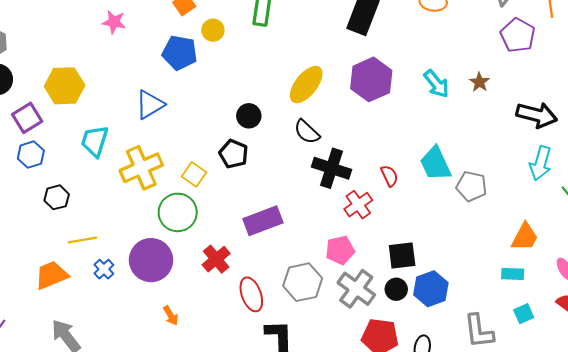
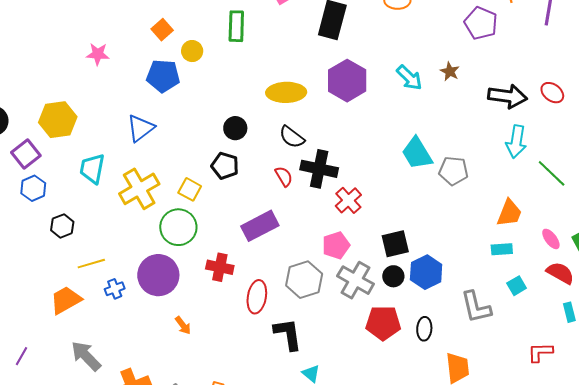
yellow ellipse: (306, 85) -> (286, 92), turned 57
red semicircle: (389, 176) -> (284, 176), moved
red cross: (216, 259) -> (220, 267), turned -32
blue cross: (104, 269) -> (115, 289), turned 30
red ellipse: (251, 294) -> (257, 297), turned 36

